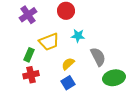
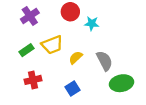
cyan star: (78, 36) -> (92, 23), moved
green rectangle: (29, 55) -> (27, 50), moved, turned 32
yellow semicircle: (68, 64) -> (76, 58), moved

